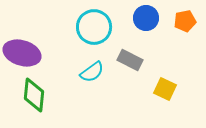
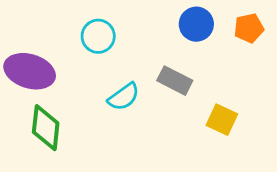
cyan circle: (94, 27) -> (98, 36), moved, size x0.7

